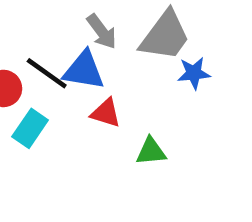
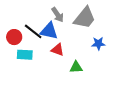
blue star: (194, 73) -> (98, 44), moved
cyan rectangle: (30, 128) -> (25, 55), turned 56

